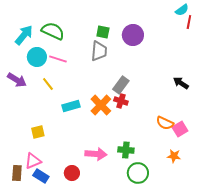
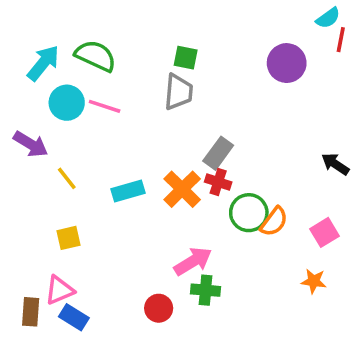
purple circle: (133, 35) -> (287, 63), moved
black arrow: (181, 83) -> (335, 164), moved
yellow line: (48, 84) -> (67, 178), moved
orange semicircle: (165, 123) -> (274, 222), moved, turned -78
green cross: (126, 150) -> (206, 290), moved
pink arrow: (96, 154) -> (193, 261), moved, turned -35
red circle: (72, 173) -> (159, 308), moved
green circle: (138, 173) -> (249, 213), moved

